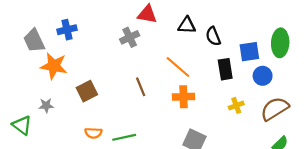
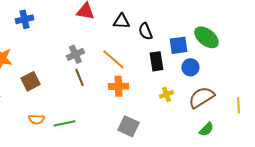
blue cross: (67, 30) -> (24, 19), moved
gray cross: (130, 37) -> (75, 54), moved
green ellipse: (280, 43) -> (206, 37), turned -55

